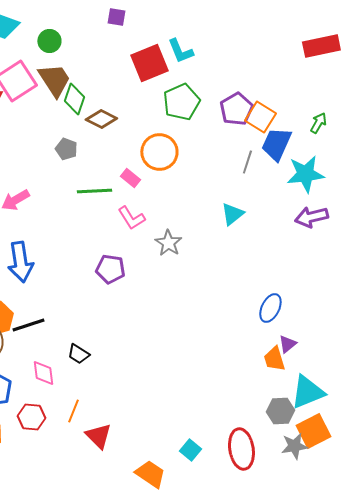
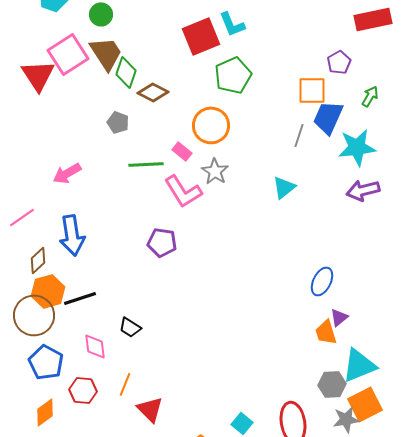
purple pentagon: (236, 109) -> (339, 62), moved, size x0.7
orange square: (260, 117) -> (312, 90), turned -32
pink L-shape: (131, 218) -> (183, 191), size x1.4
gray star: (168, 243) -> (215, 171), moved

